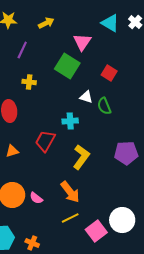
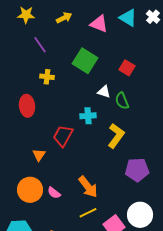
pink triangle: (82, 42) -> (99, 24), moved, turned -42
purple line: (22, 50) -> (40, 45), turned -60
orange triangle: (12, 151) -> (39, 155), moved, turned -40
purple pentagon: (126, 153) -> (137, 170), moved
yellow L-shape: (81, 157) -> (116, 136), moved

